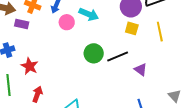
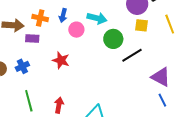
green circle: (94, 53) -> (113, 39), moved
red star: (29, 66) -> (61, 60), moved
purple triangle: (141, 70) -> (161, 77), moved, size x1.5

